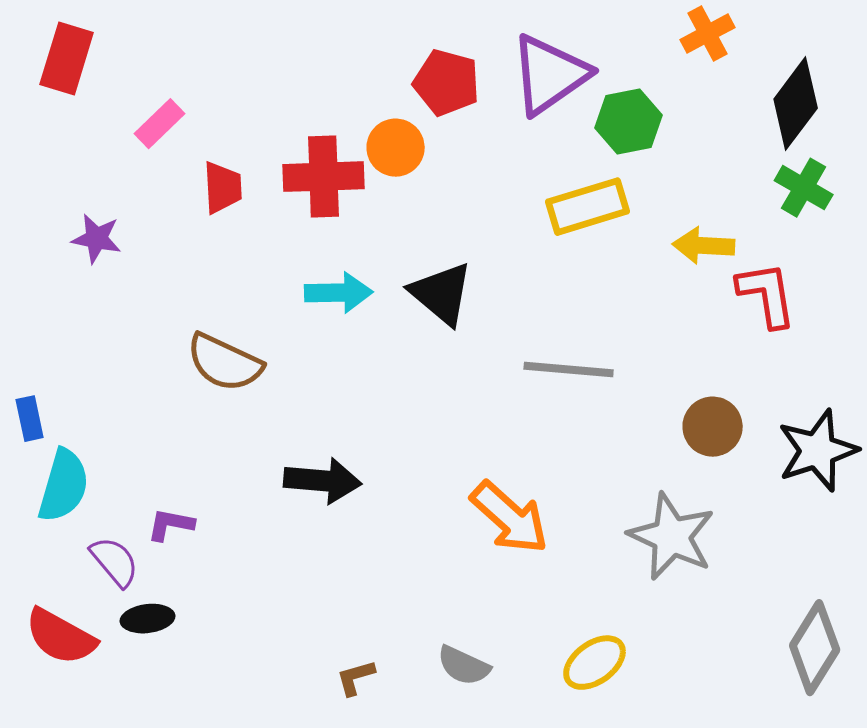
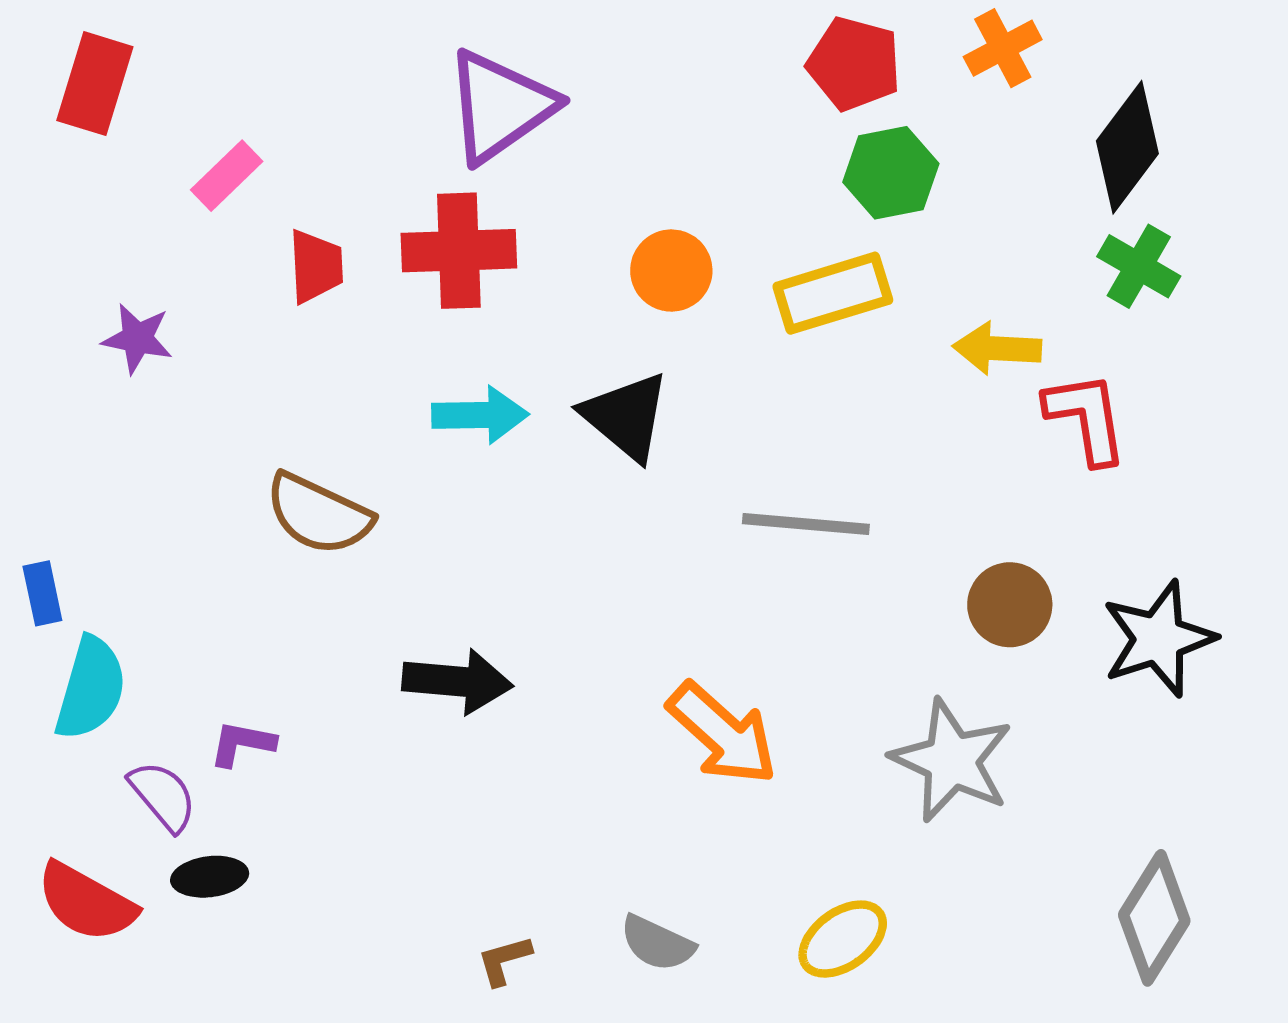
purple triangle: (550, 75) -> (500, 106), moved
red pentagon: (447, 83) -> (854, 64), moved
orange circle: (396, 148) -> (671, 271), moved

